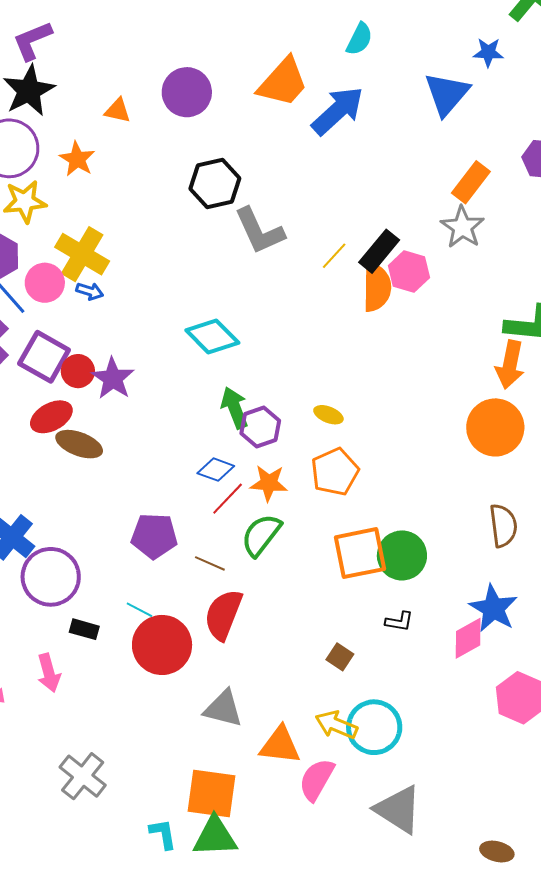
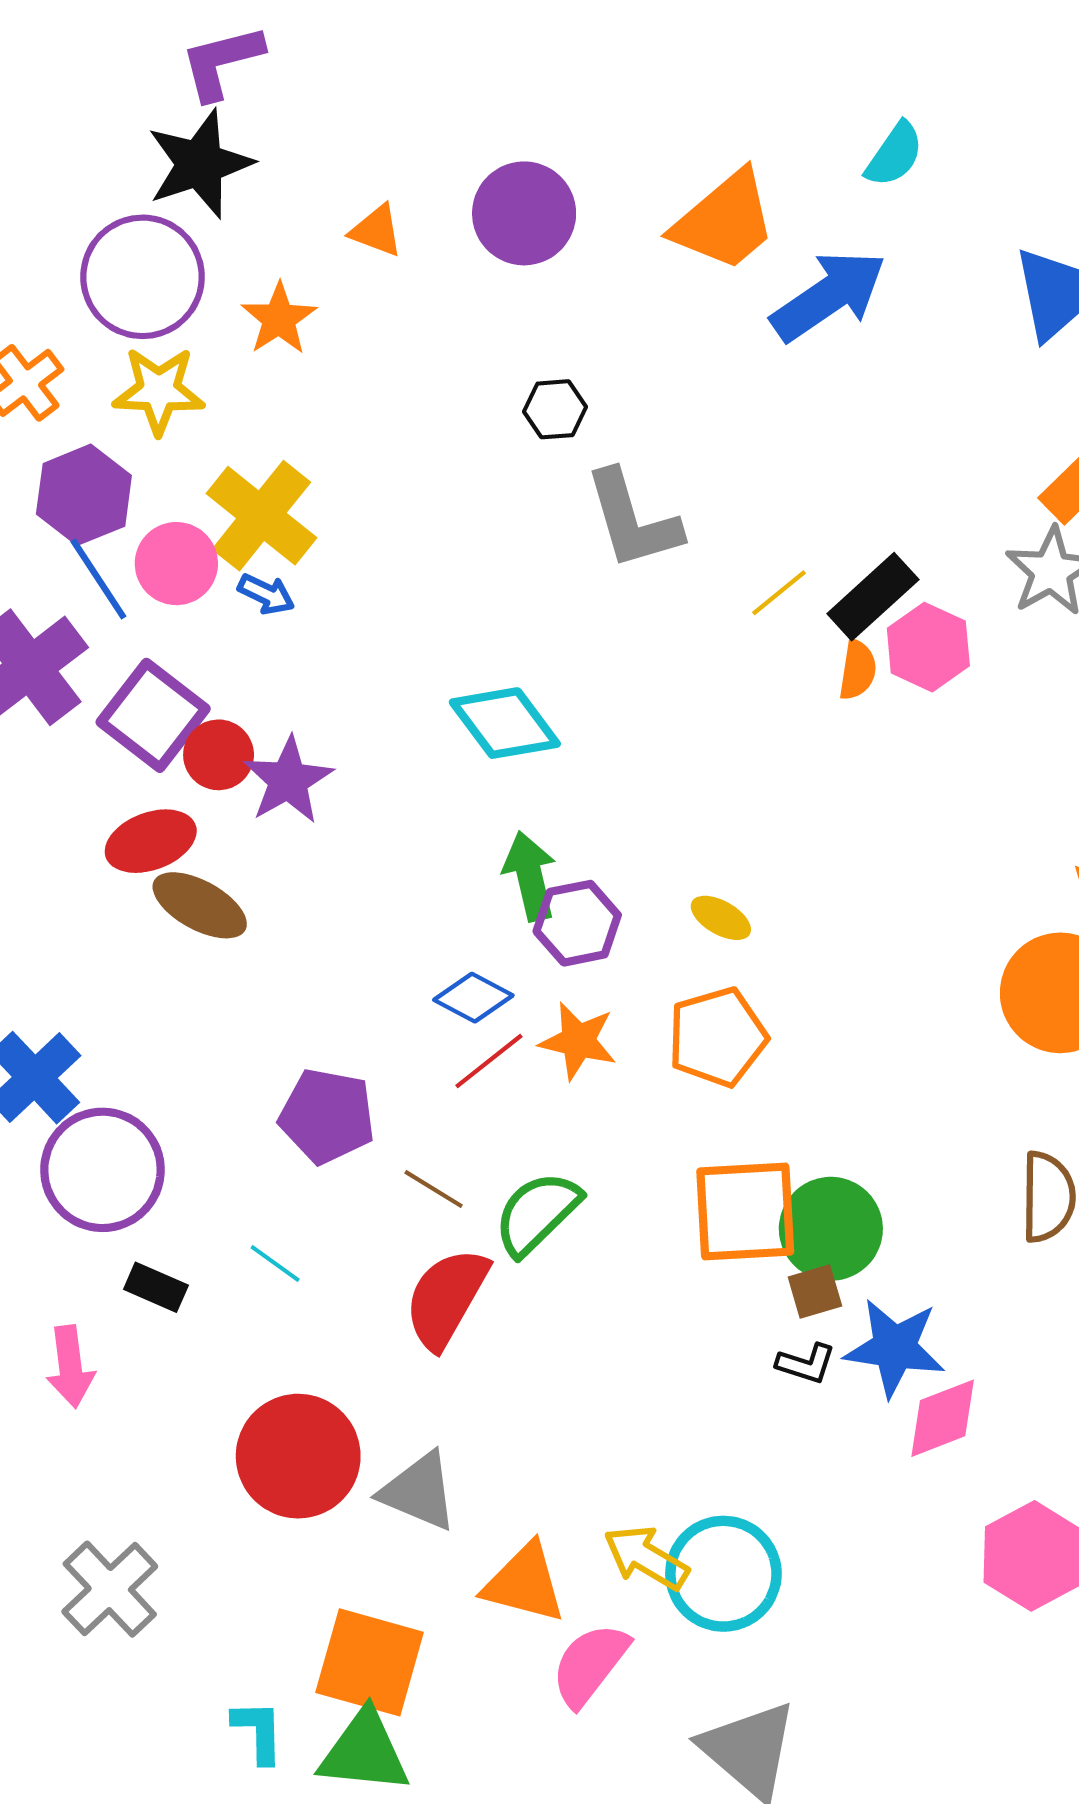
black hexagon: (215, 184) -> (555, 409), size x0.6
orange semicircle: (377, 287) -> (858, 670), size x0.6
green semicircle: (261, 535) -> (537, 1213), moved
blue star: (493, 608) -> (895, 1348), moved, turned -30
red circle: (162, 645) -> (298, 1456), moved
brown square: (340, 657) -> (815, 1291), moved, turned 32

